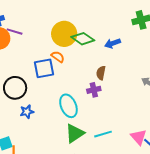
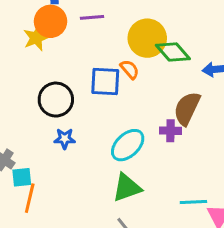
purple line: (15, 32) -> (92, 17), moved, turned -35
brown semicircle: (101, 73) -> (187, 108), size x1.6
cyan ellipse: (68, 106) -> (128, 145), turned 55
cyan line: (103, 134) -> (193, 202), moved

